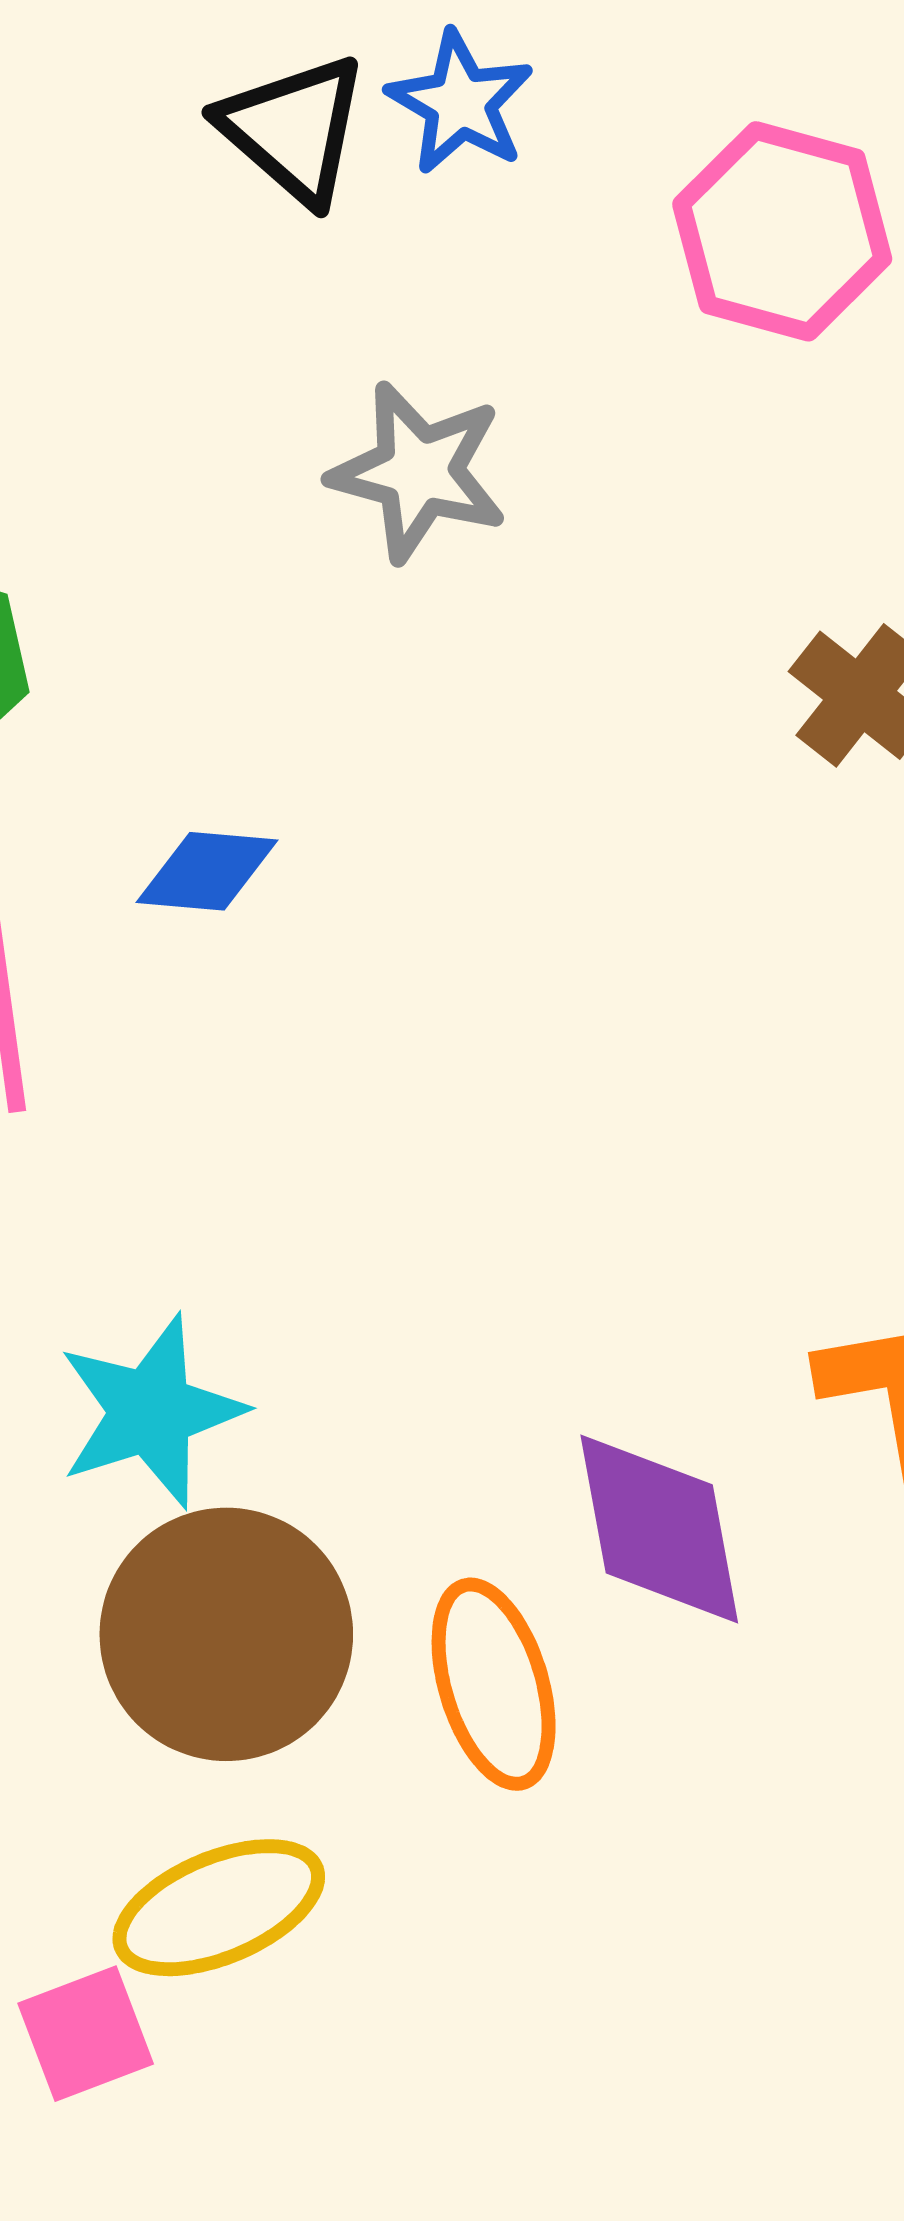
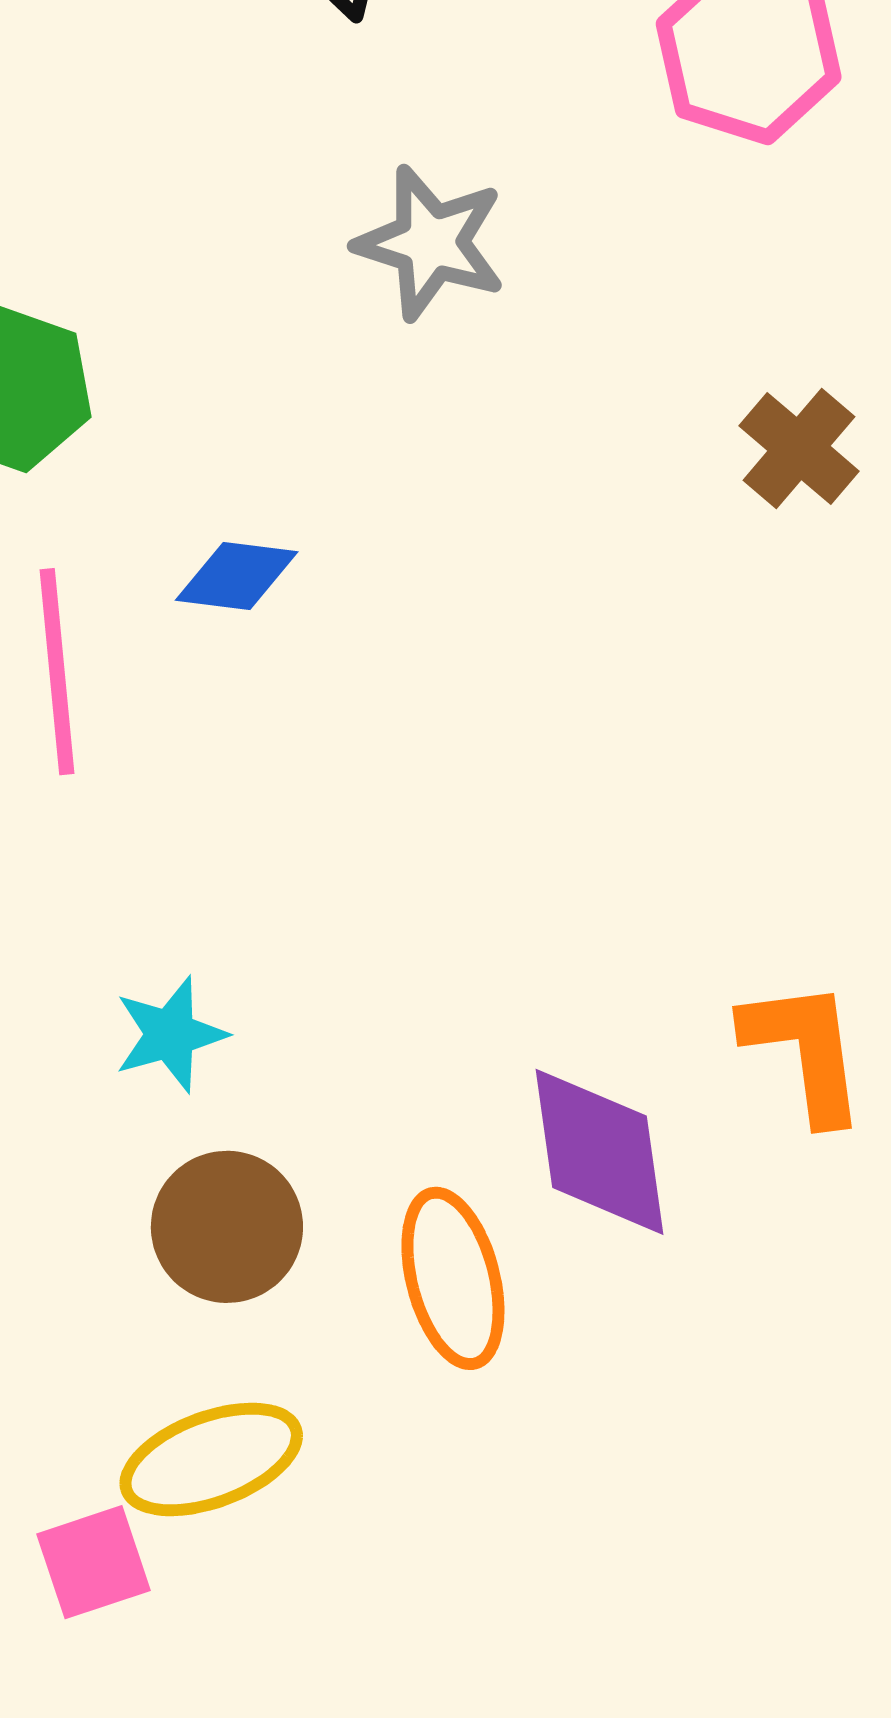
cyan star: (151, 1412) -> (170, 1034), size x0.7
brown circle: (226, 1634) -> (227, 1227), size x0.7

